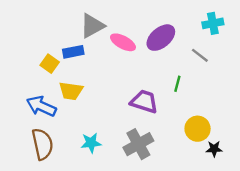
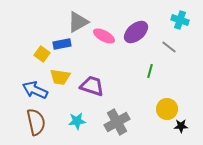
cyan cross: (213, 23) -> (180, 20), turned 30
purple trapezoid: (144, 101) -> (92, 86), moved

